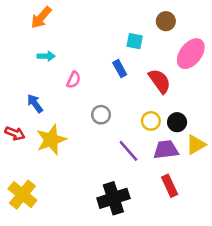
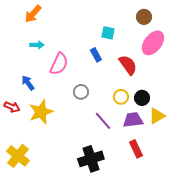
brown circle: (166, 21) -> (144, 17), moved
pink semicircle: (74, 80) -> (59, 64), size x1.6

